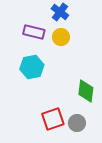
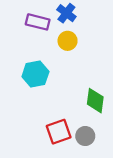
purple rectangle: (34, 32) -> (38, 22), moved

